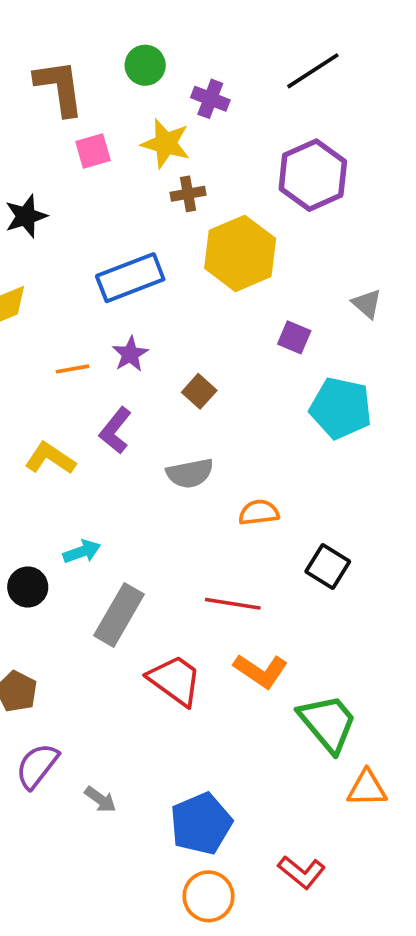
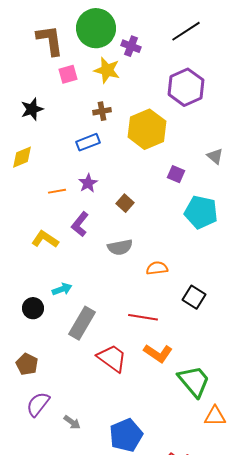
green circle: (145, 65) -> (96, 28), size x1.8
brown cross: (188, 194) -> (102, 111), moved
blue rectangle: (130, 278) -> (88, 142), size x0.7

